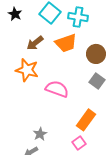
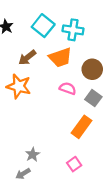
pink semicircle: (57, 89) -> (68, 88), moved, size x0.7
orange rectangle: (86, 120) -> (82, 127), moved

